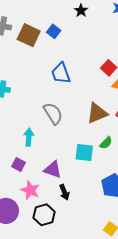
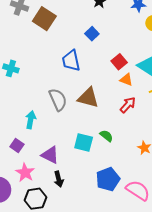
blue square: (54, 31) -> (92, 34), moved
brown triangle: (97, 113) -> (88, 98), moved, turned 30
green semicircle: (106, 143) -> (106, 136), turned -104

